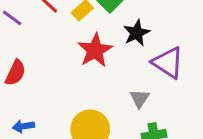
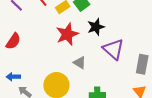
gray triangle: (140, 98) -> (80, 63), moved, turned -40

